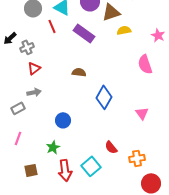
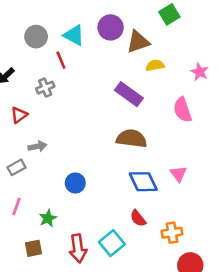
purple rectangle: (84, 33) -> (129, 94), moved
gray cross: (27, 47) -> (45, 88), moved
red triangle: (34, 68) -> (19, 115), moved
brown semicircle: (79, 72) -> (131, 139), moved, size x1.6
blue diamond: (104, 97) -> (143, 182), moved, turned -55
green star: (53, 147) -> (48, 218), moved

